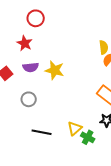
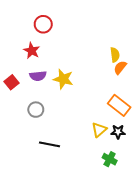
yellow triangle: (75, 128) -> (99, 130), moved
green cross: (88, 137) -> (110, 159), moved

